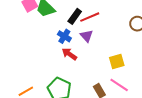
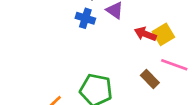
red arrow: (69, 54) -> (145, 34), moved

